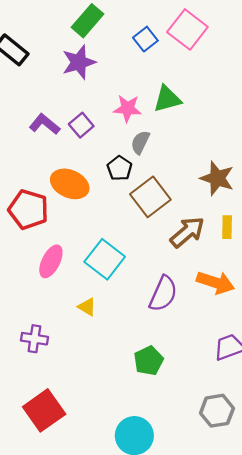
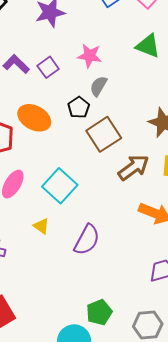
green triangle: (167, 99) -> (148, 46), moved, turned 32
purple semicircle: (163, 294) -> (87, 240), moved
green pentagon: (149, 361) -> (99, 312), moved

